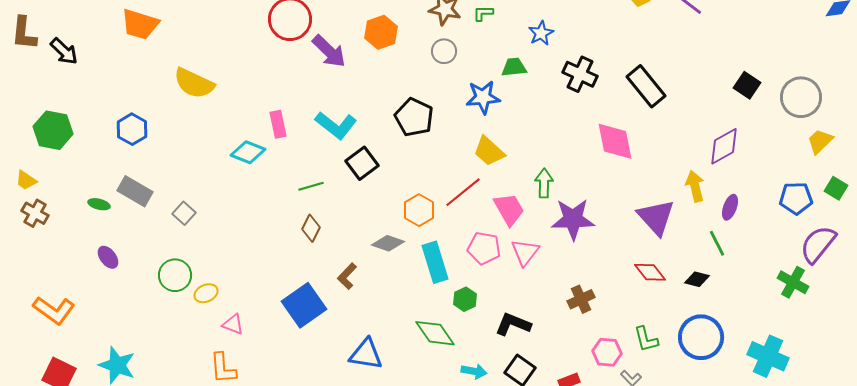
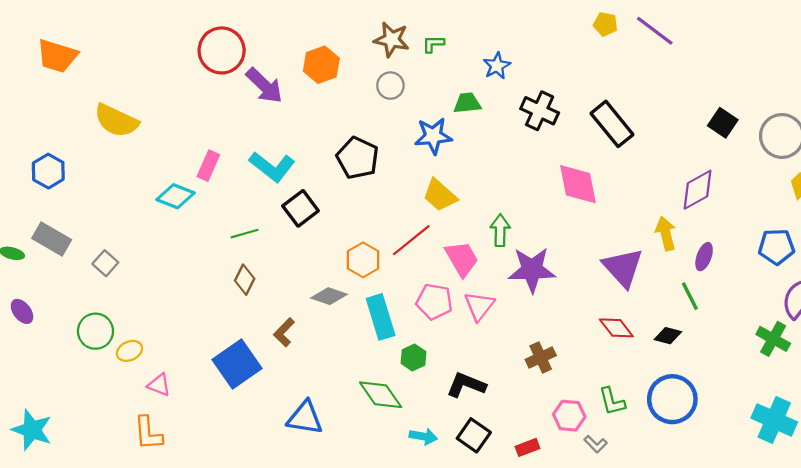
pink rectangle: (278, 124) -> (208, 166), turned 36
cyan cross: (768, 356) -> (774, 420), moved

